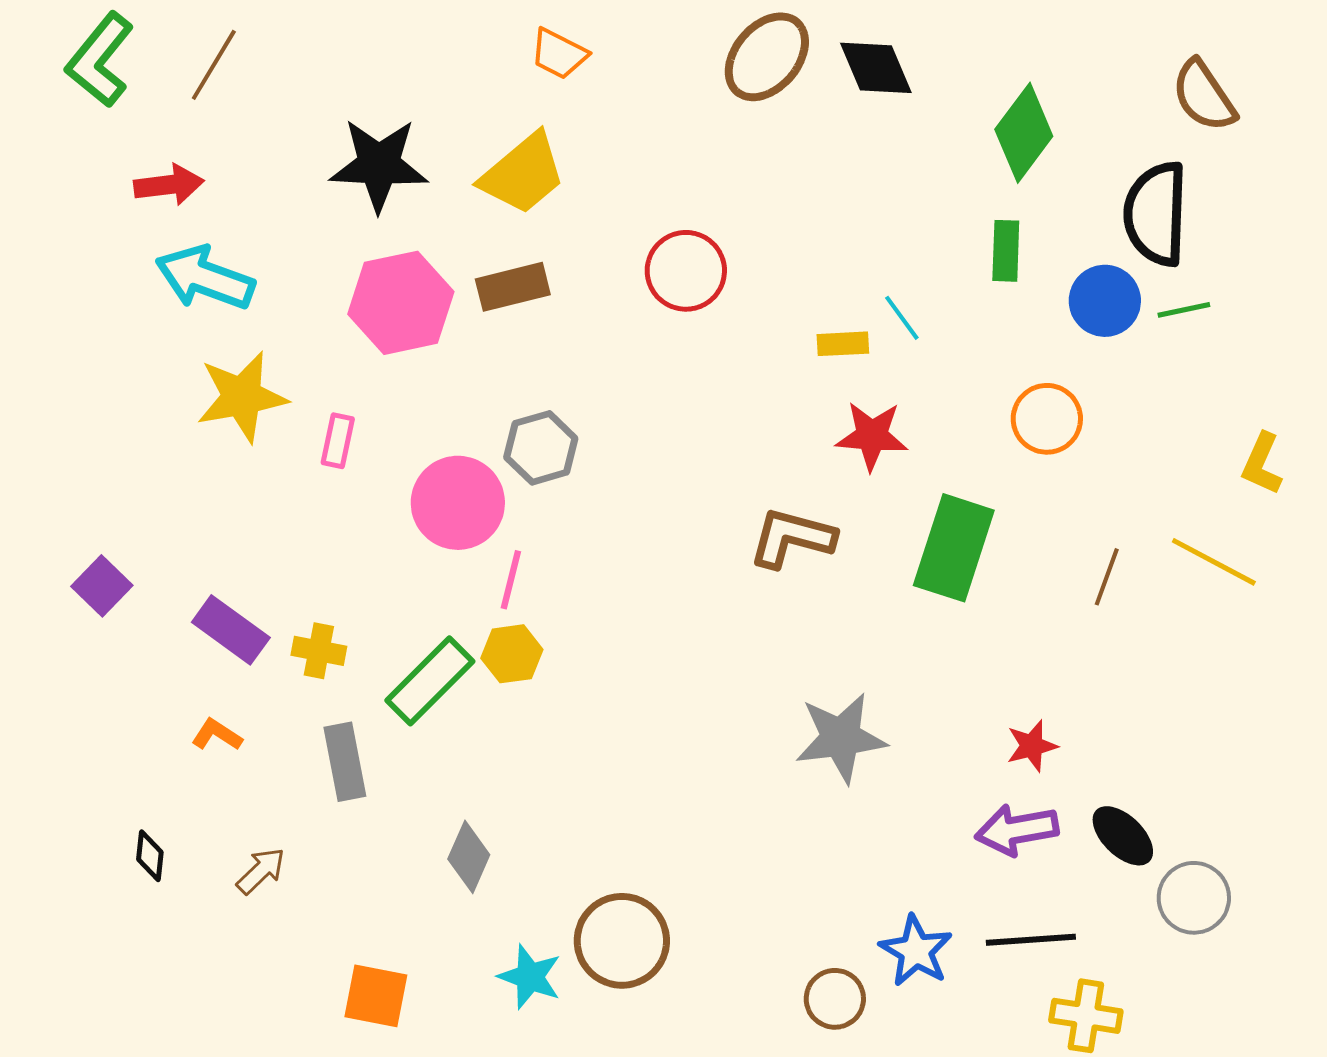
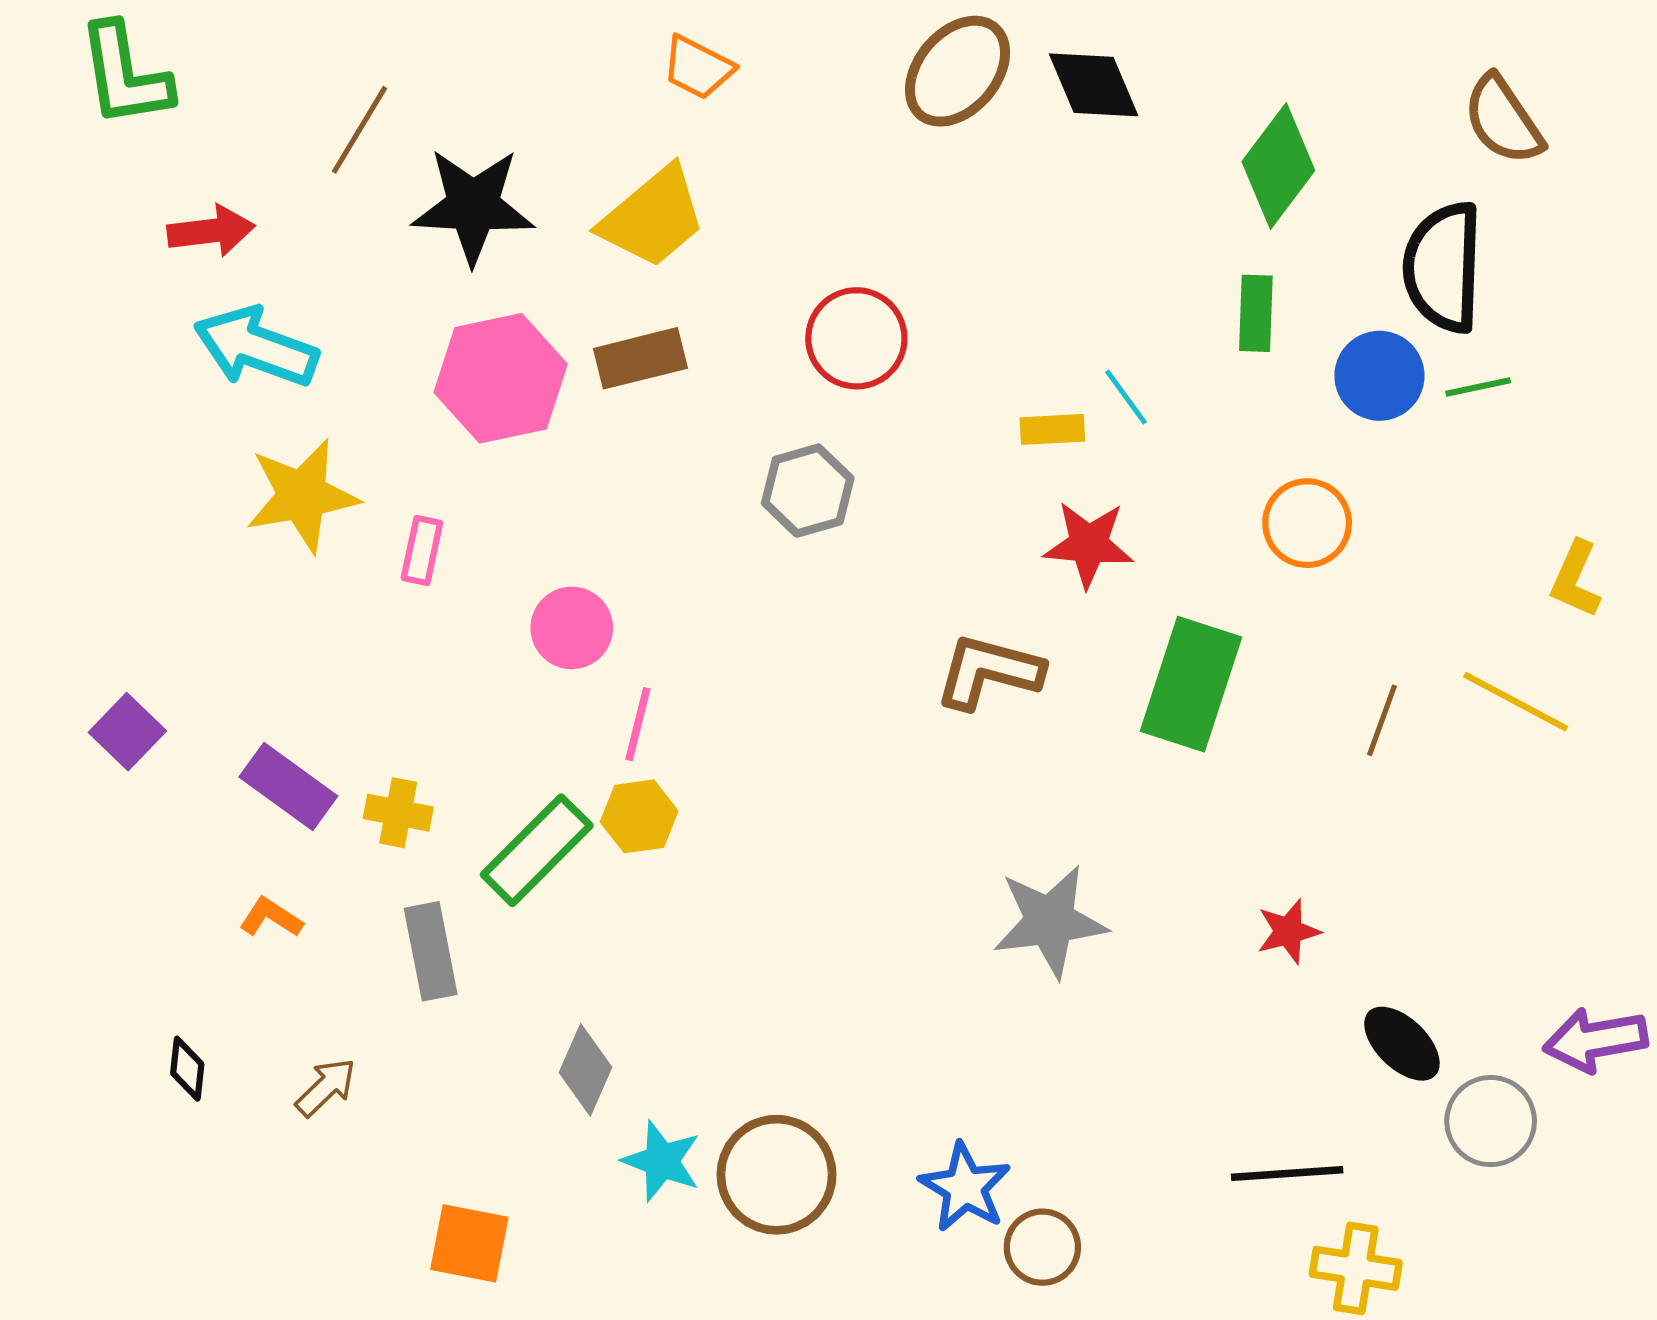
green L-shape: (100, 60) -> (125, 75), turned -48
brown line: (214, 65) -> (360, 130), moved
gray hexagon: (541, 448) -> (808, 491), moved
pink circle: (458, 503) -> (572, 628), size x0.7
purple arrow: (1017, 830) -> (1595, 1040), moved
blue star: (916, 951) -> (965, 1187), moved
cyan star: (530, 977) -> (662, 1161), moved

